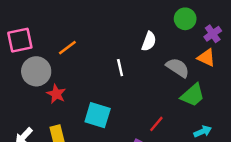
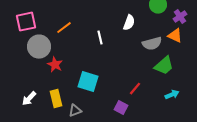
white line: (120, 68) -> (100, 38), moved
gray semicircle: (178, 68) -> (152, 44), turned 132

